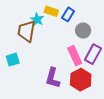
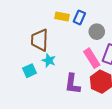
cyan star: (37, 19) -> (49, 60), moved

